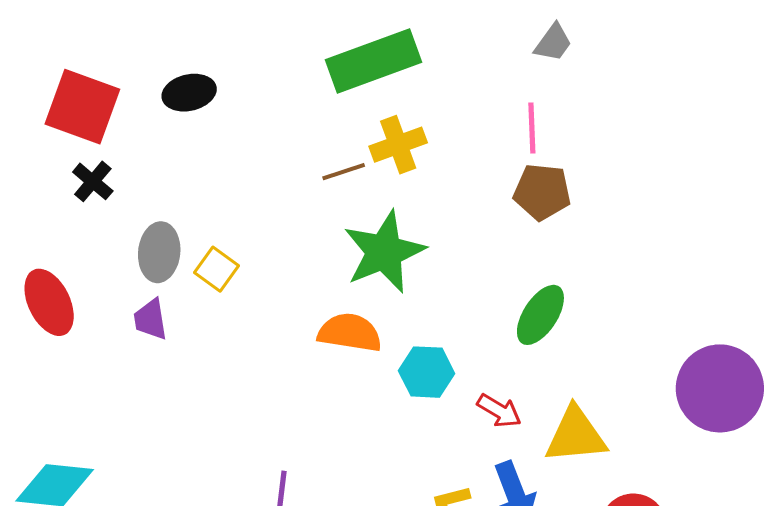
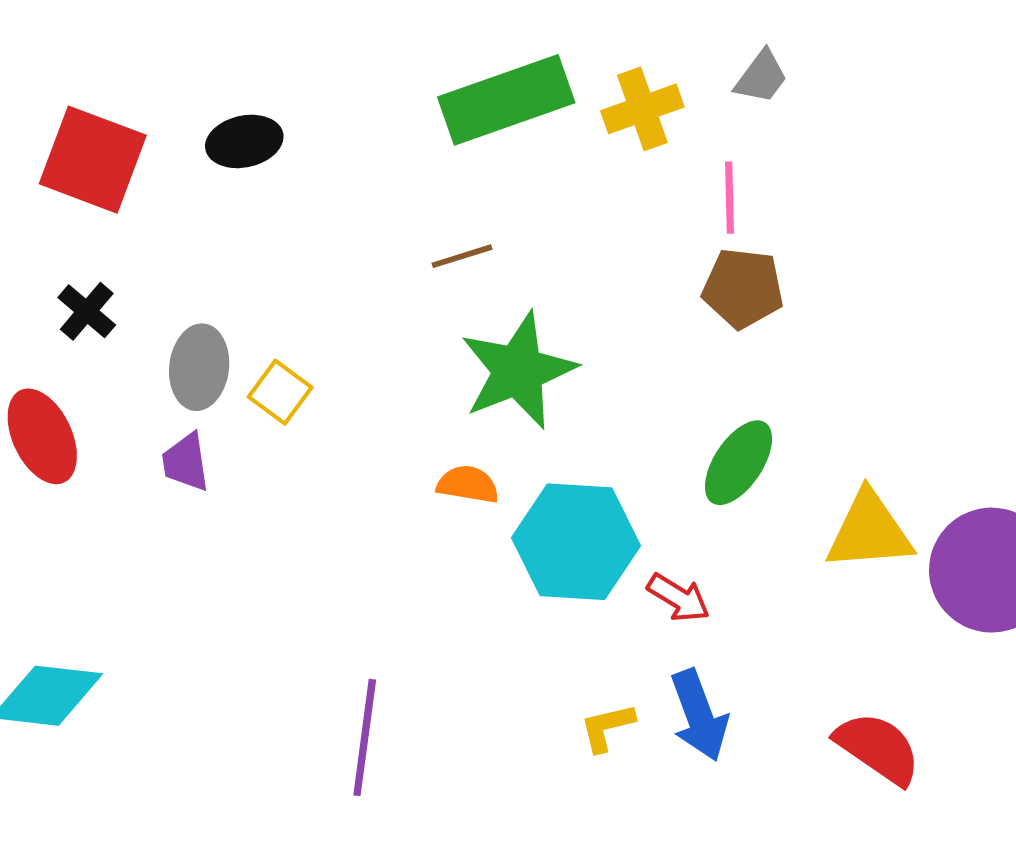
yellow cross: (398, 145) -> (642, 109), moved
black cross: (93, 181) -> (87, 311), moved
orange semicircle: (350, 333) -> (468, 484), size x0.7
cyan hexagon: (427, 372) -> (576, 542), size x1.6
yellow triangle: (576, 435) -> (869, 531), moved

